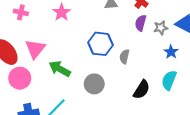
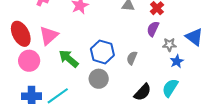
gray star: (161, 28) -> (169, 45), moved
blue hexagon: (101, 44) -> (102, 52), moved

